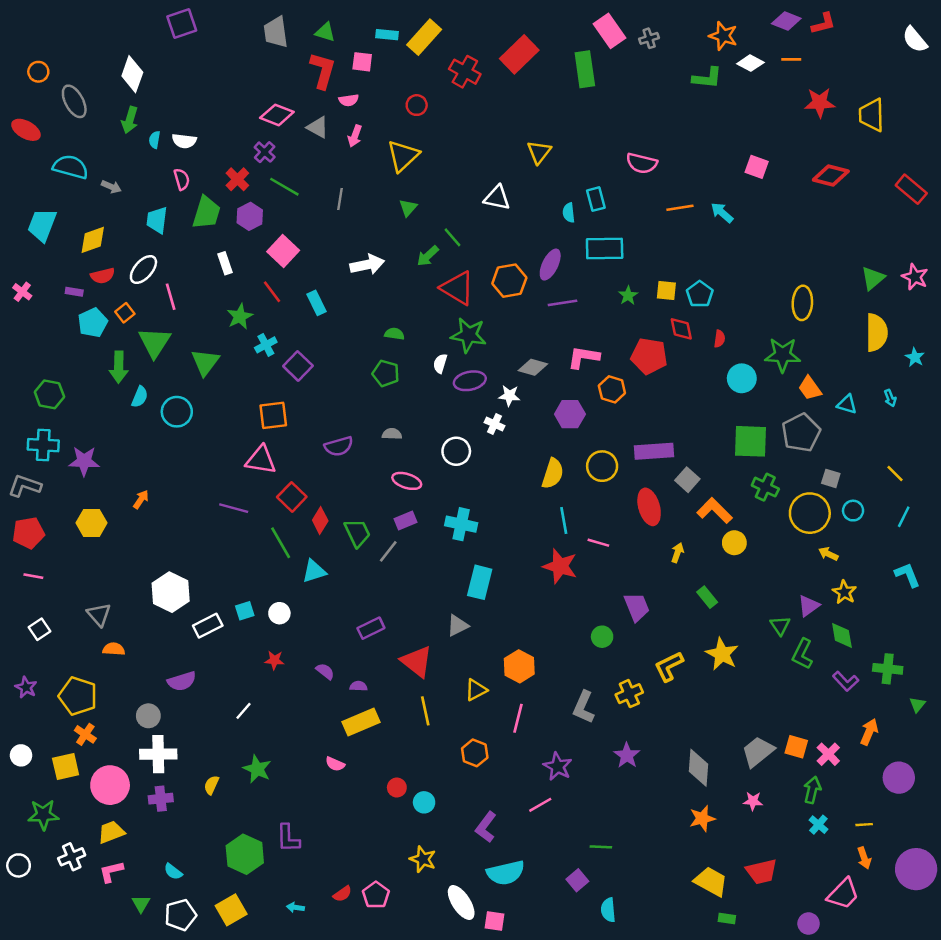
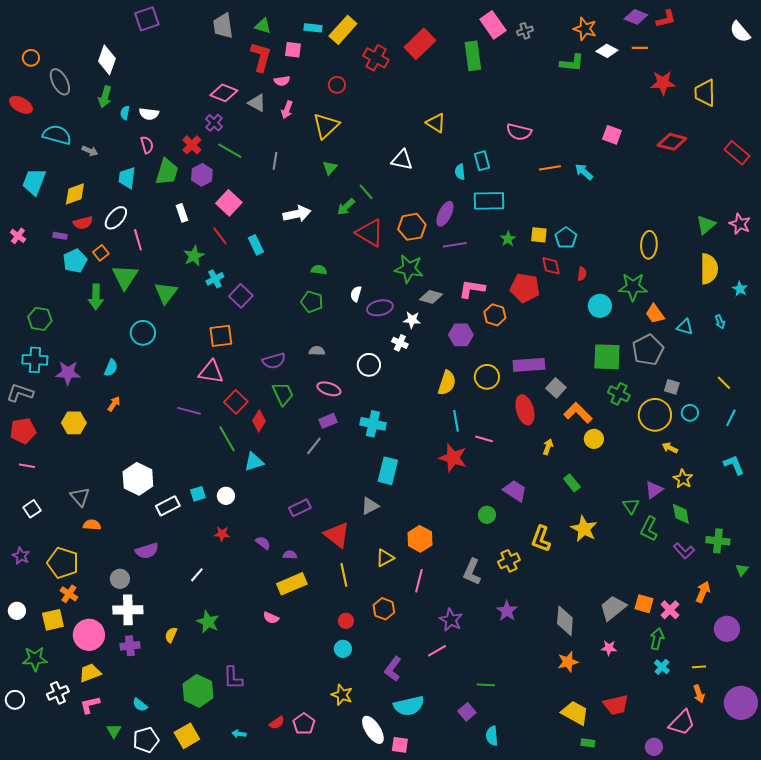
yellow triangle: (539, 152) -> (436, 123), turned -35
green star: (469, 335) -> (409, 269), moved
cyan semicircle: (140, 397) -> (111, 368), moved
green trapezoid: (357, 533) -> (283, 394), moved
purple trapezoid: (637, 607) -> (515, 491), turned -35
yellow L-shape: (669, 666) -> (541, 539), turned -44
red circle: (397, 788) -> (346, 621), moved

